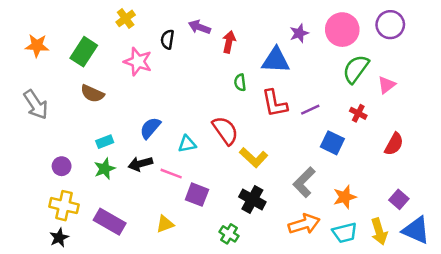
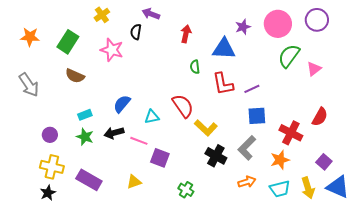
purple arrow: (199, 27) -> (151, 14), moved
red cross: (358, 113) -> (291, 133), moved, size x1.6
blue square: (332, 143) -> (257, 116), moved, turned -30
green star: (105, 169) -> (85, 137), turned -30
black cross: (252, 199) -> (216, 156), moved
orange arrow: (304, 224) -> (247, 182), size x0.7

